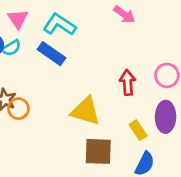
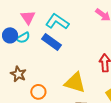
orange circle: (18, 109) -> (38, 92), moved

